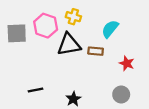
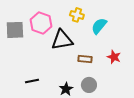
yellow cross: (73, 17) -> (77, 15), moved
brown rectangle: (96, 51) -> (85, 59), moved
gray circle: (121, 94) -> (89, 85), moved

